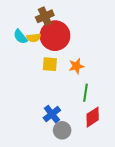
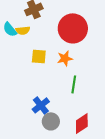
red circle: (55, 36) -> (73, 28), moved
red diamond: (93, 117) -> (82, 123), moved

